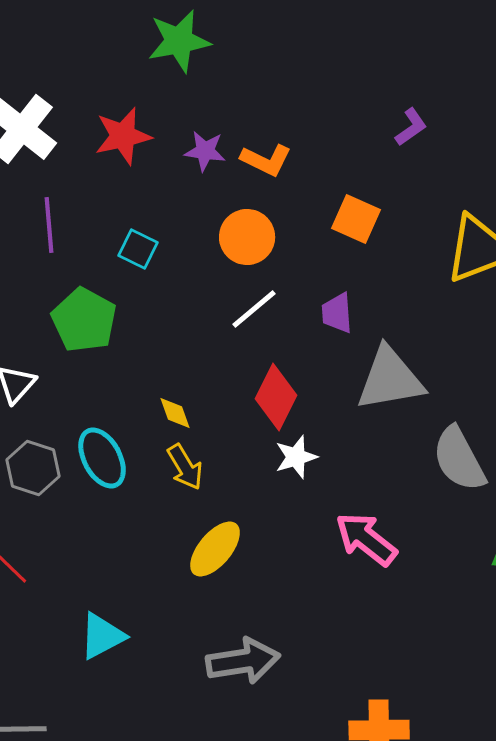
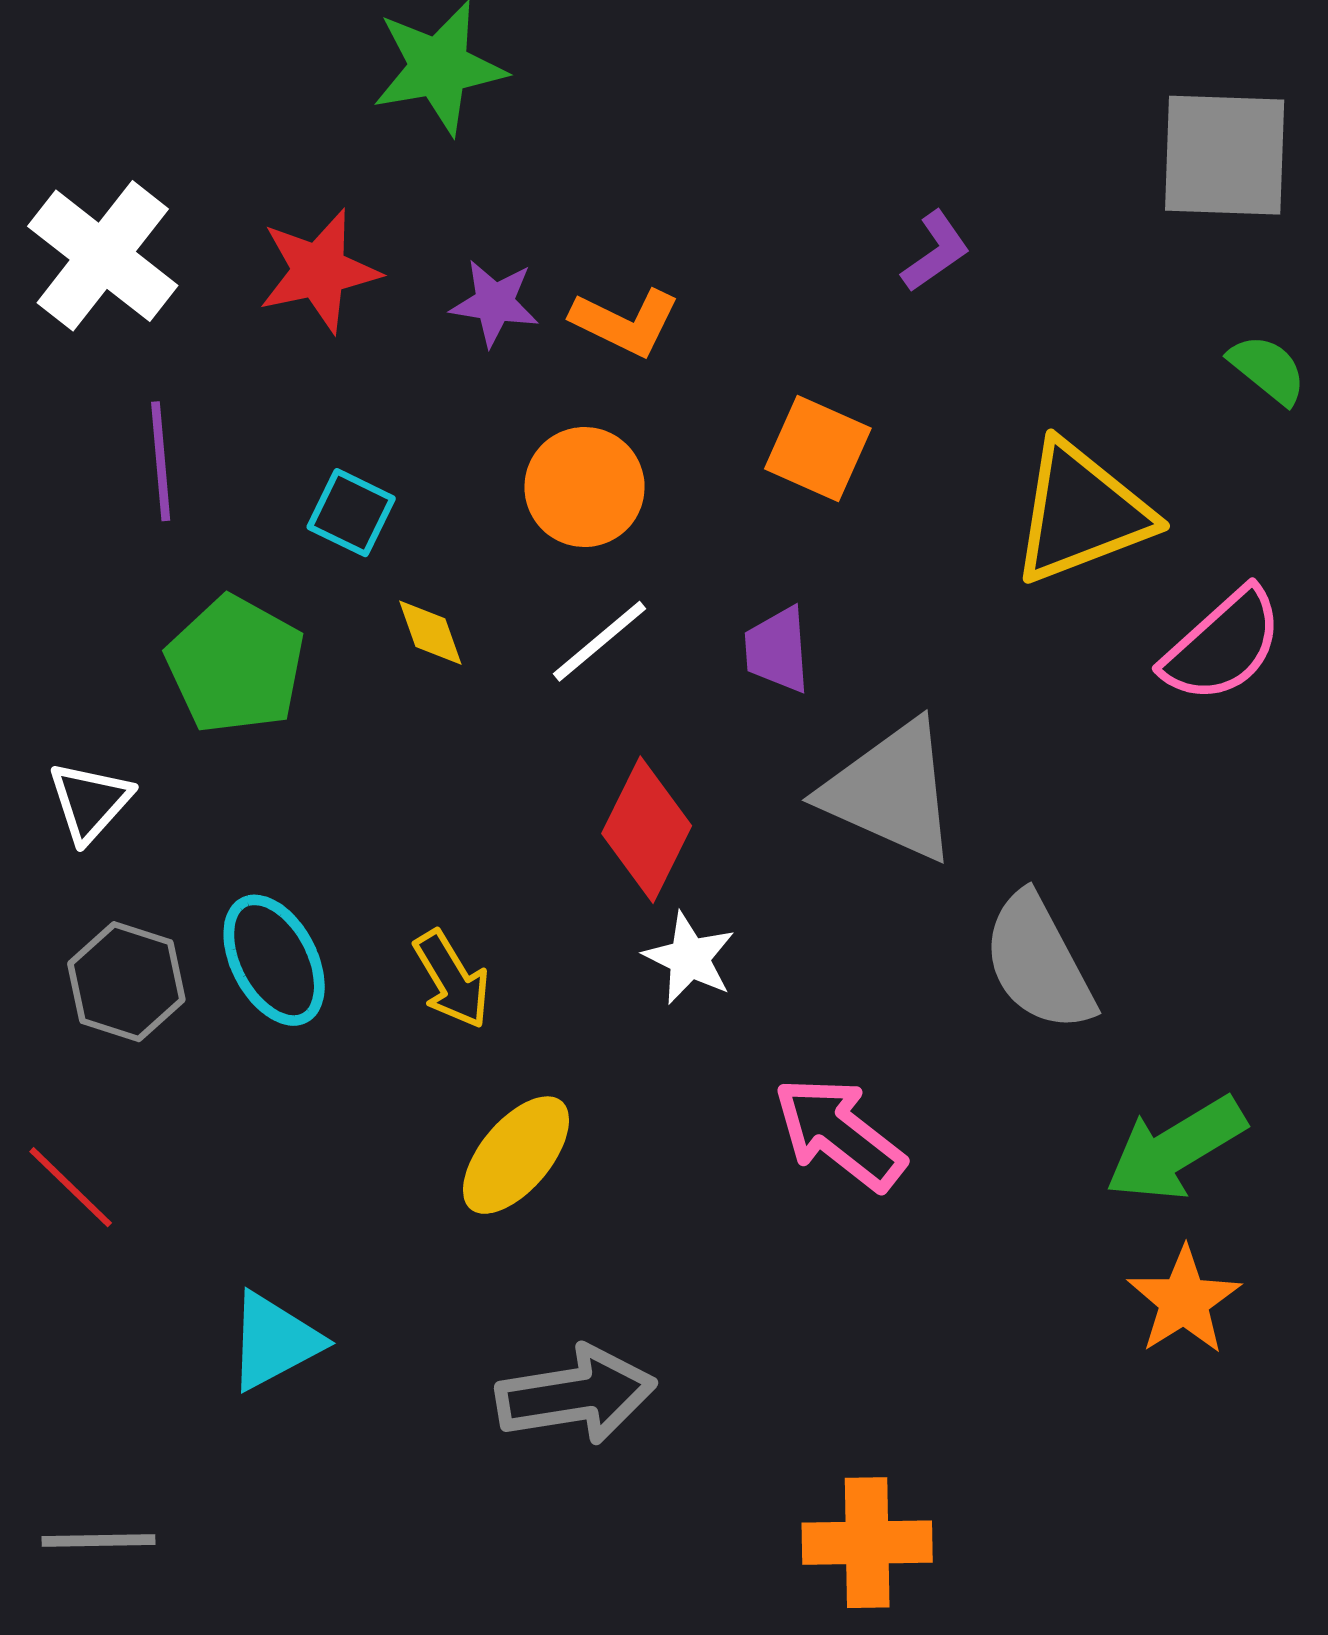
gray triangle: (390, 379) -> (891, 791), turned 34
yellow diamond: (175, 413) -> (430, 633), moved
white star: (296, 457) -> (689, 958), turned -30

